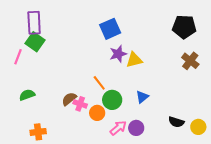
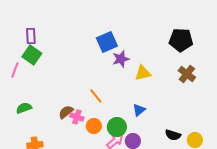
purple rectangle: (34, 23) -> (31, 36), size x0.7
purple star: (118, 54) -> (121, 59), moved
yellow triangle: (134, 60) -> (143, 73), moved
green circle: (112, 100) -> (117, 127), moved

